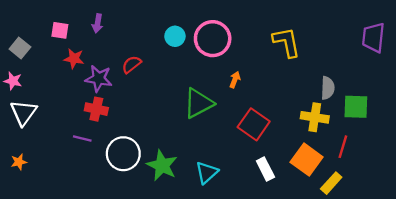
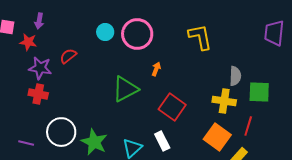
red star: (74, 59) -> (28, 42), moved
purple line: (82, 138) -> (26, 143), moved
white rectangle: (265, 169) -> (162, 141), moved

